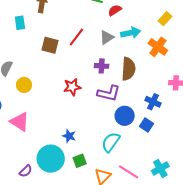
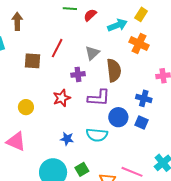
cyan arrow: (131, 33) -> (117, 25), moved
gray triangle: (107, 37) -> (92, 53), moved
purple cross: (102, 66) -> (78, 74), moved
yellow circle: (24, 85) -> (26, 107), moved
blue star: (69, 136) -> (67, 139), moved
cyan semicircle: (111, 142) -> (97, 135), moved, turned -110

